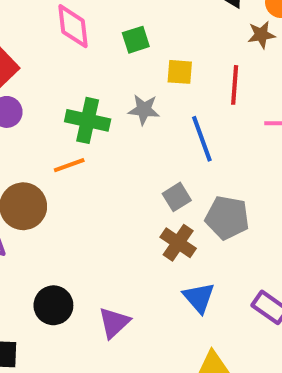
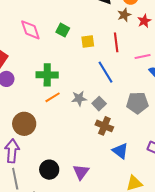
green square: (136, 40) -> (63, 30), turned -32
gray star: (144, 110) -> (79, 98), moved
orange line: (69, 165) -> (53, 97), moved
gray pentagon: (227, 218) -> (137, 103), moved

